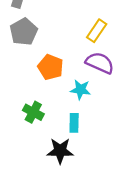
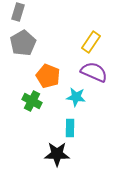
green cross: (33, 112) -> (32, 101), moved

